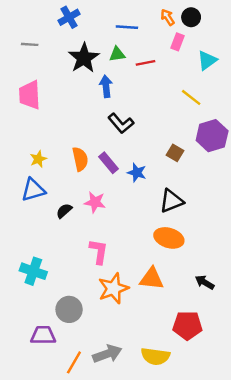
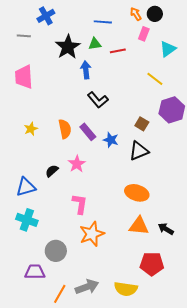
blue cross: (69, 17) -> (46, 16), moved
blue triangle: (33, 190) -> (26, 187), moved
black triangle: (171, 201) -> (139, 151), moved
pink star: (95, 202) -> (77, 164), turned 30
orange triangle: (152, 279) -> (139, 226), moved

